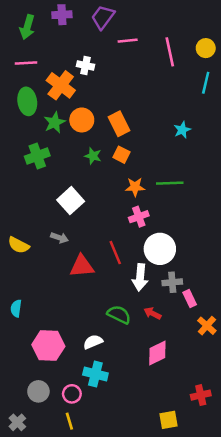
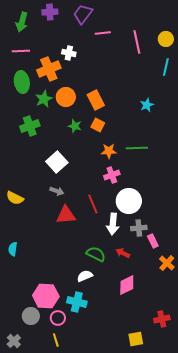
orange cross: (61, 85) -> (49, 69), turned 30
gray arrow: (59, 238) -> (57, 191), moved
white semicircle: (93, 342) -> (85, 276), moved
pink hexagon: (48, 346) -> (46, 296), moved

